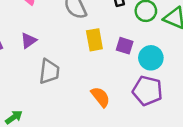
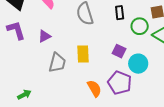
yellow rectangle: (94, 40) -> (83, 54), moved
purple pentagon: (147, 91) -> (120, 83), moved

